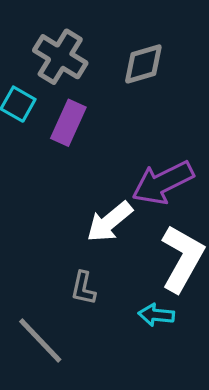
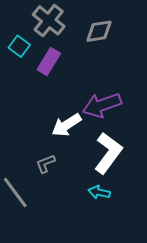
gray L-shape: (83, 288) -> (45, 164), turned 50
cyan arrow: (156, 315) -> (99, 192), moved

